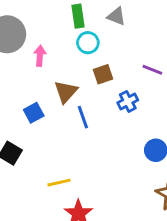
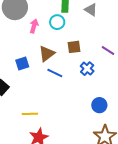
cyan circle: (88, 43) -> (57, 22), moved
blue cross: (128, 101) -> (87, 69), turned -32
blue line: (83, 117) -> (55, 73), turned -56

